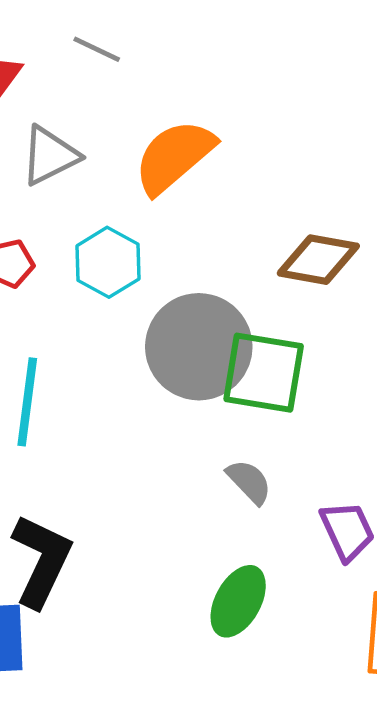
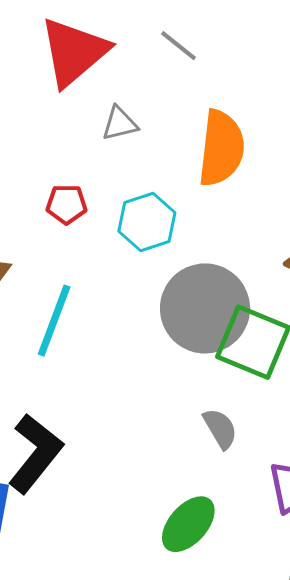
gray triangle: (50, 156) -> (120, 124), size x0.7
orange semicircle: (174, 157) -> (221, 148), turned 124

